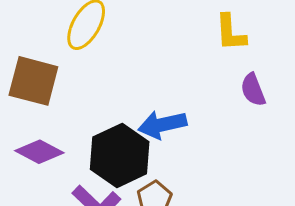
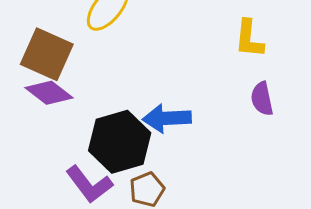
purple diamond: (39, 152) -> (49, 93), moved

